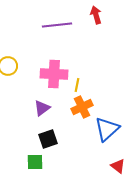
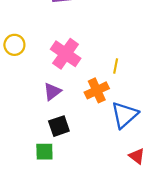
pink cross: (54, 74) -> (66, 54), turned 32
yellow line: (77, 85) -> (116, 66), moved

